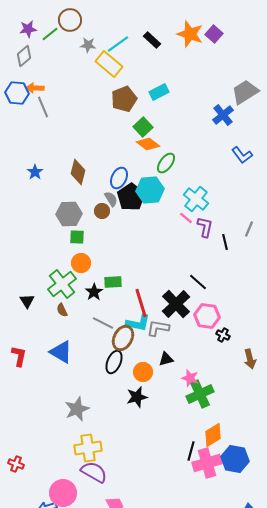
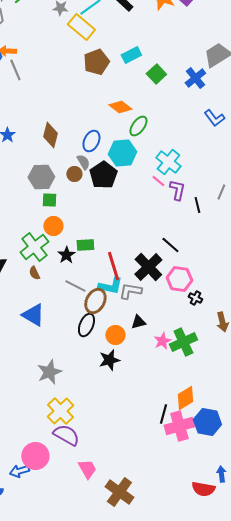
green square: (143, 127) -> (156, 74), moved
black pentagon: (131, 197) -> (103, 175), moved
pink star: (190, 378) -> (162, 341), turned 30
green cross: (200, 394) -> (183, 342), moved
yellow cross: (88, 448) -> (60, 411), turned -36

